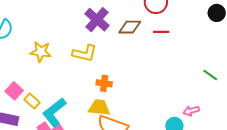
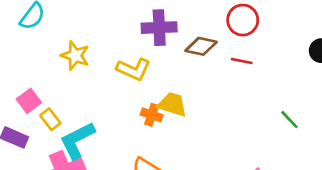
purple cross: (97, 20) -> (159, 28), turned 35
green line: (210, 75) -> (289, 120), moved
yellow trapezoid: (99, 108) -> (172, 104), moved

